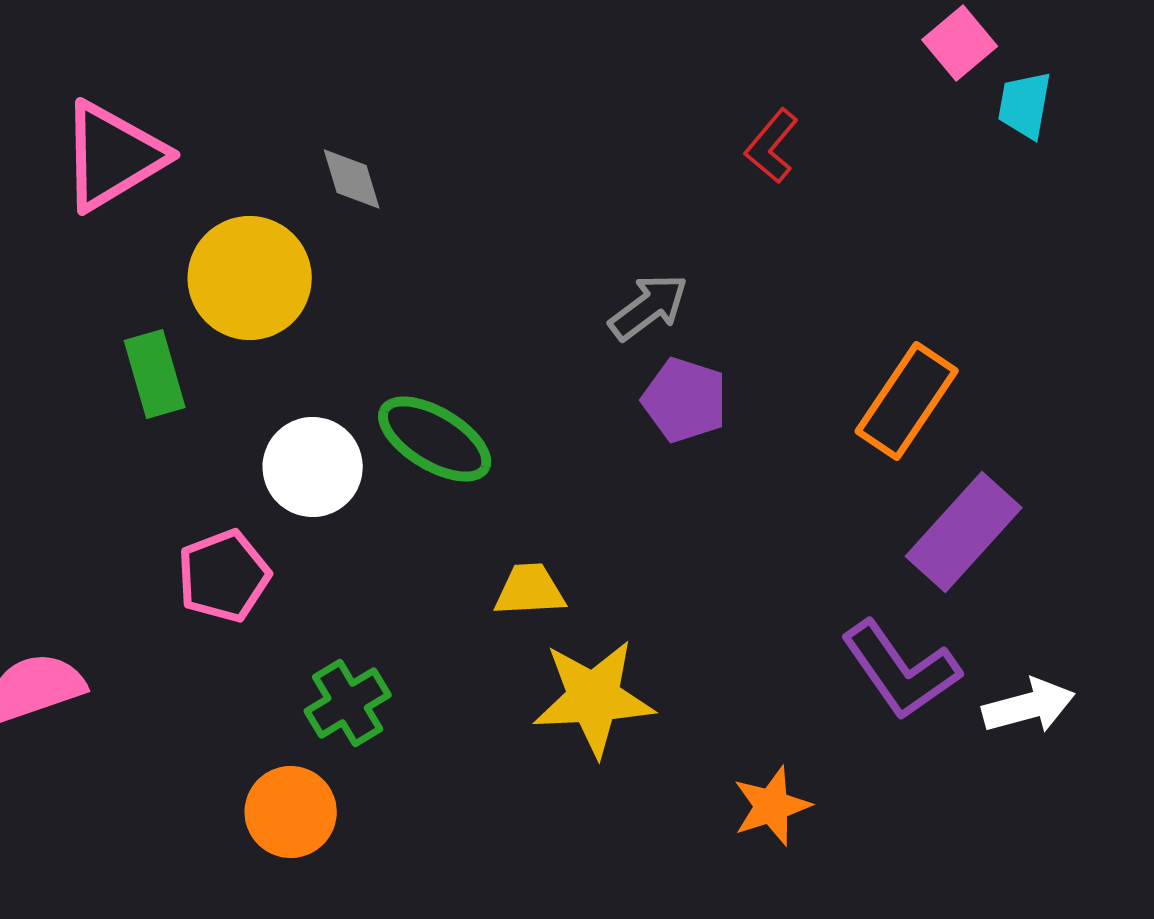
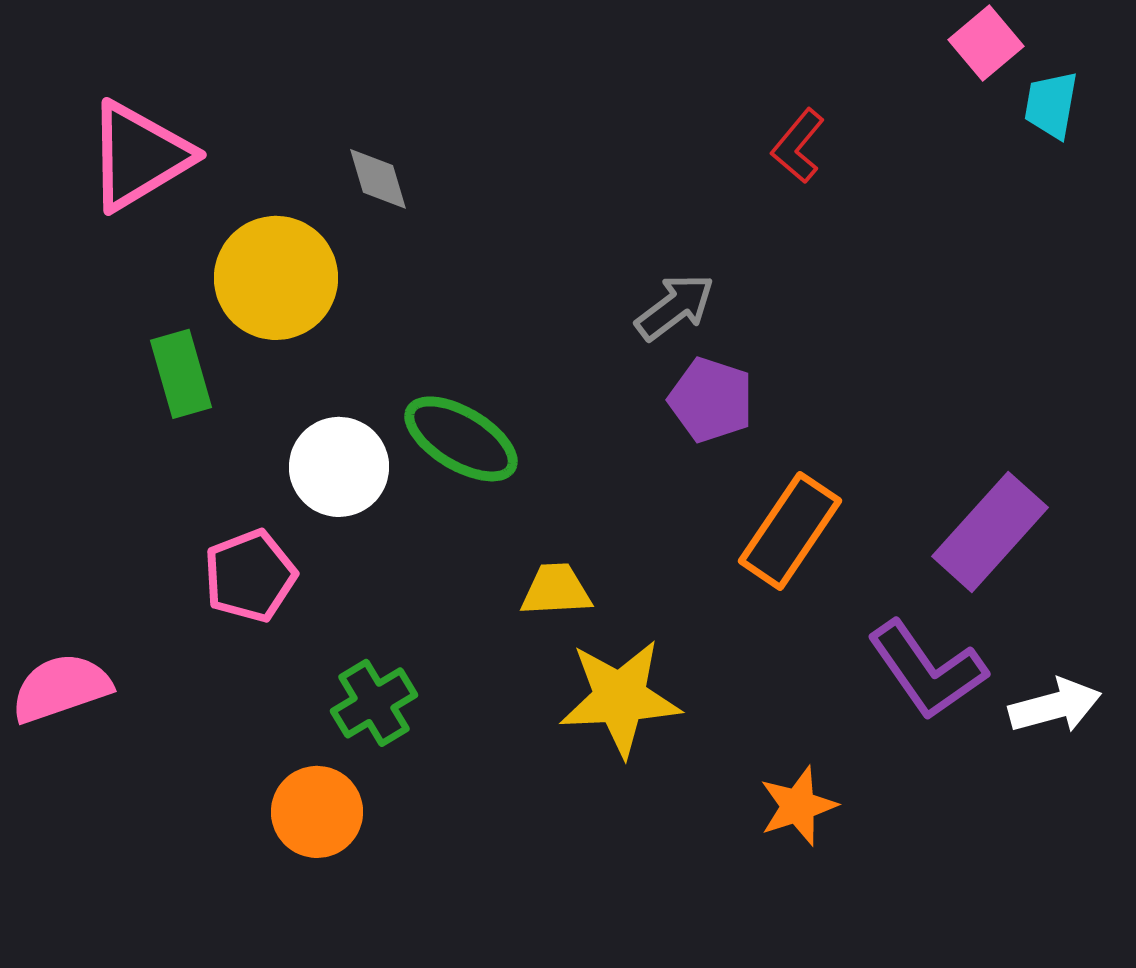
orange rectangle: (907, 401) -> (790, 531), moved

